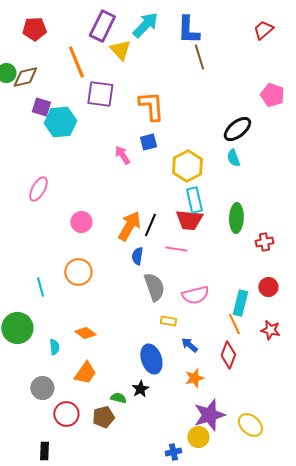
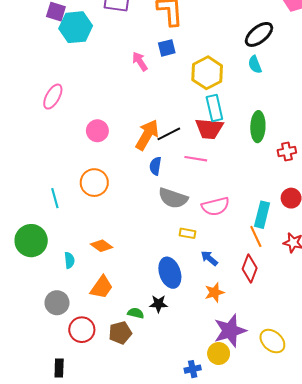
black line: (150, 225) -> (169, 134), turned 40
gray semicircle: (154, 287) -> (173, 198), turned 128
black star: (140, 389) -> (158, 304), turned 30

